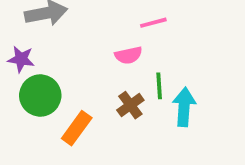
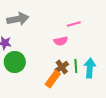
green line: (159, 86) -> (76, 66), moved
orange rectangle: (77, 128) -> (53, 79), moved

